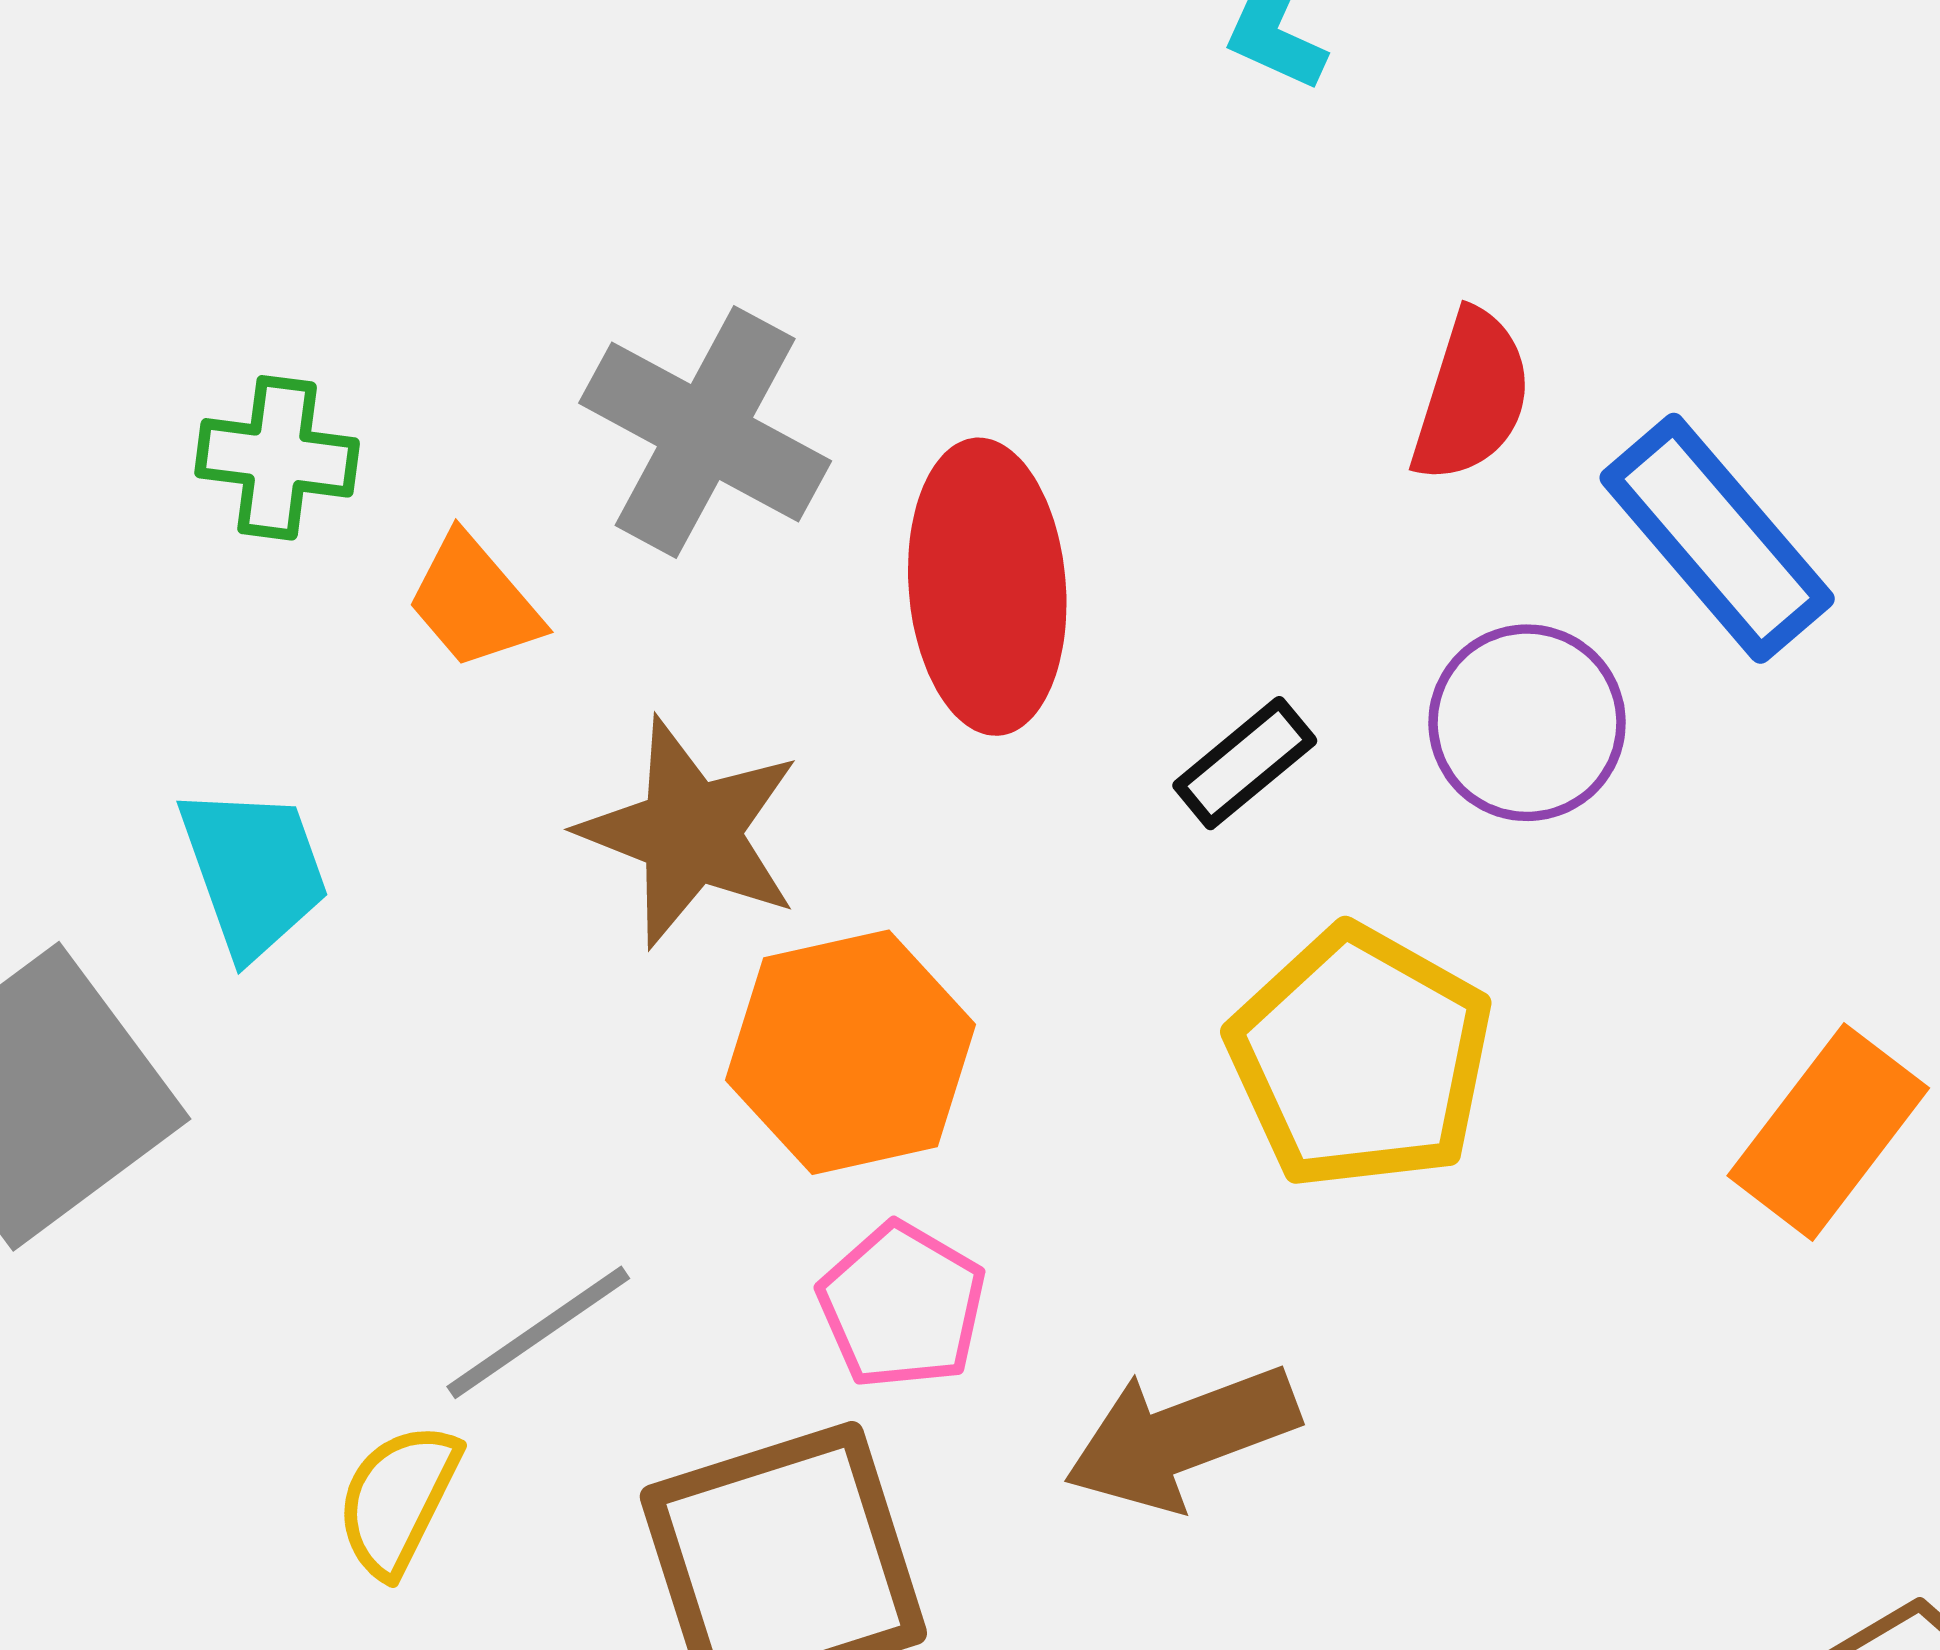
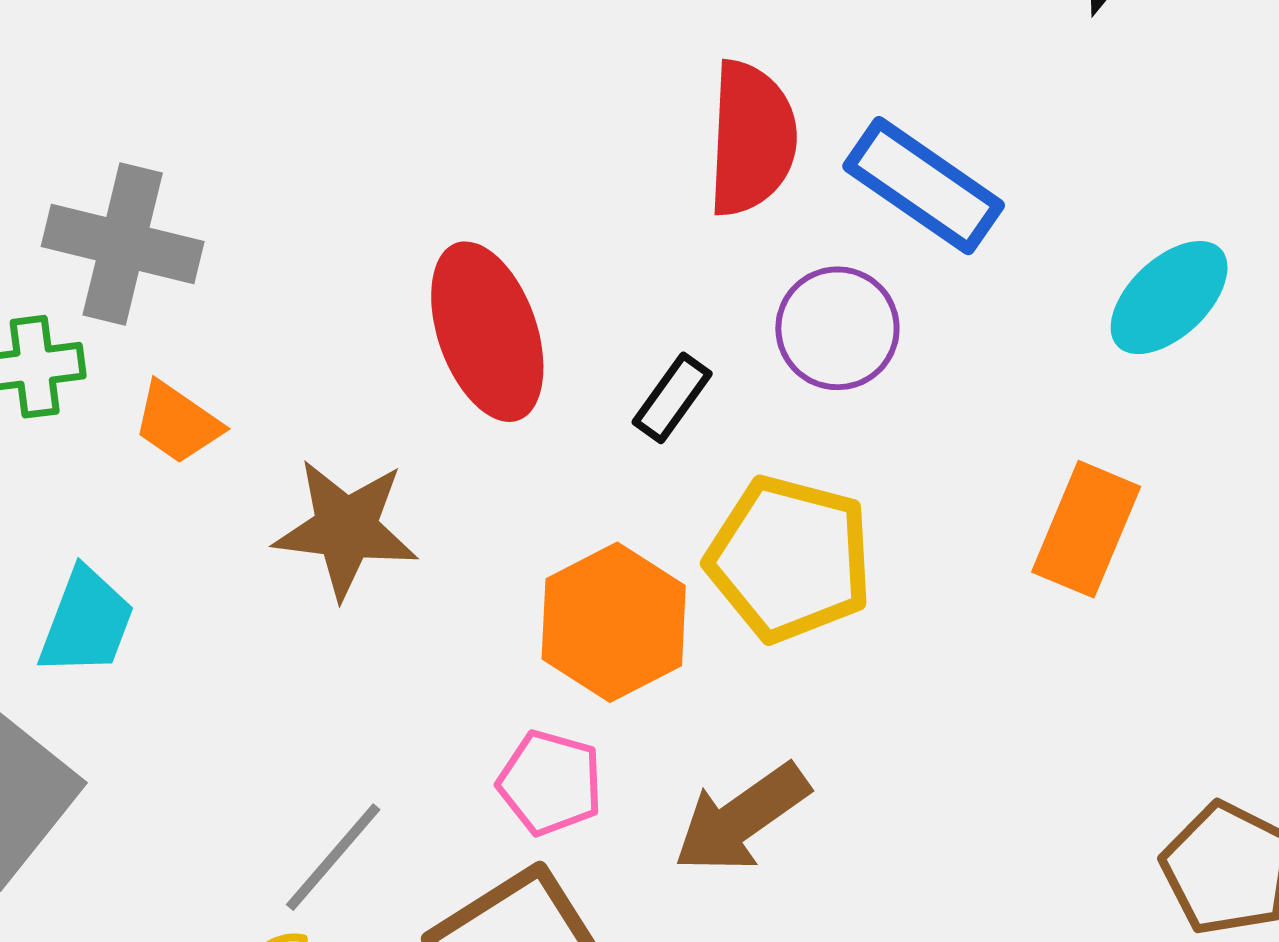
red semicircle: (1472, 396) -> (752, 138), size x1.4
gray cross: (705, 432) -> (123, 244), moved
cyan trapezoid: (254, 871) -> (86, 622), turned 55
orange hexagon: (851, 1052) -> (614, 622), moved

